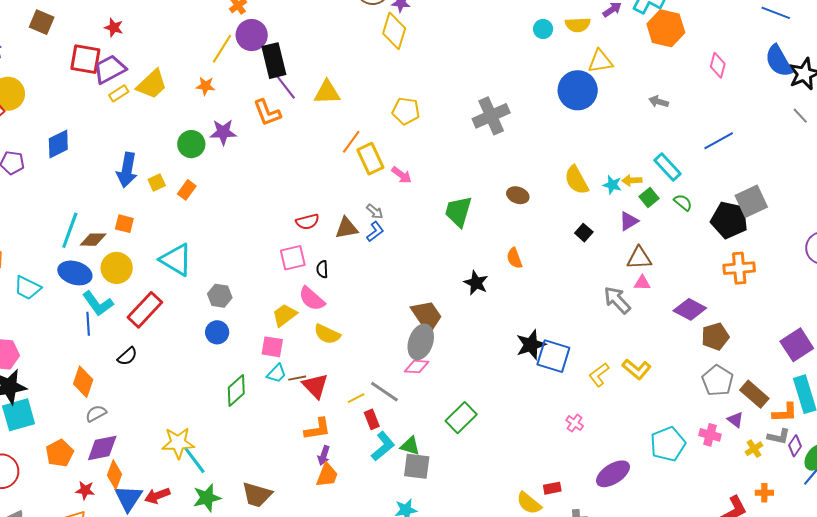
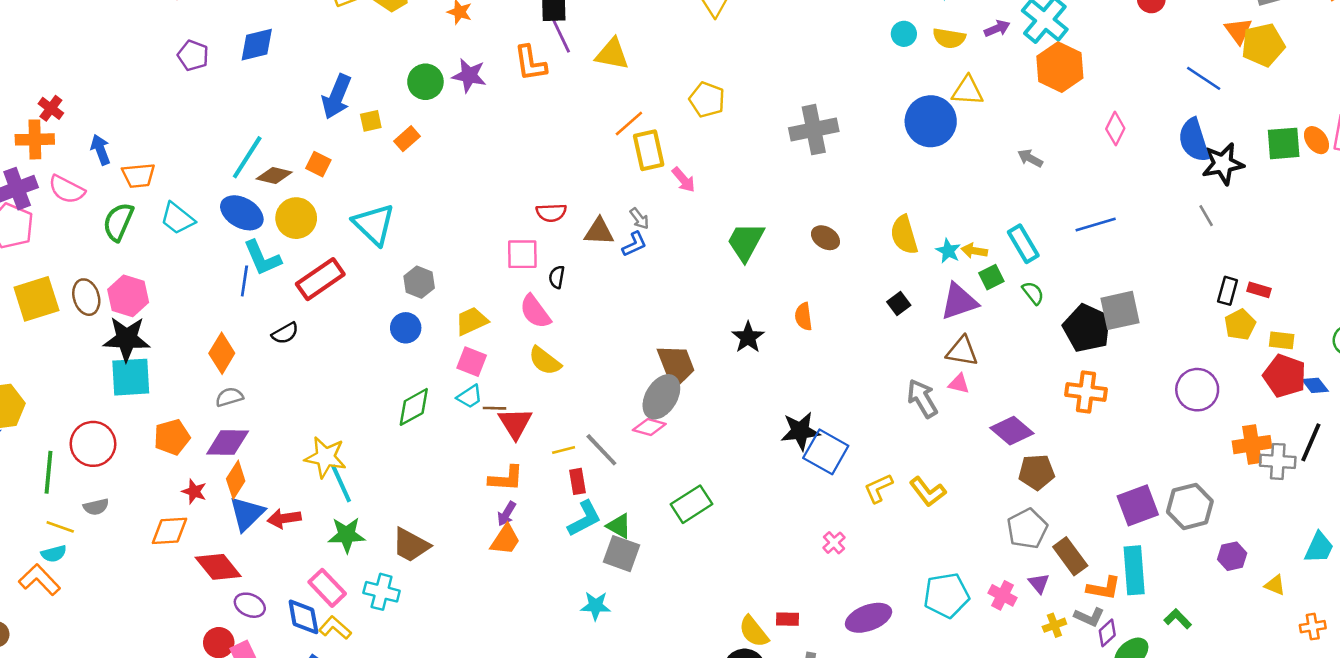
purple triangle: (629, 221) -> (959, 301), size x1.5
yellow trapezoid: (285, 315) -> (472, 321), moved

